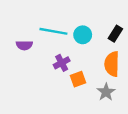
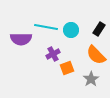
purple semicircle: (24, 45) -> (21, 39), size x1.5
orange semicircle: (112, 64) -> (96, 55), turned -45

